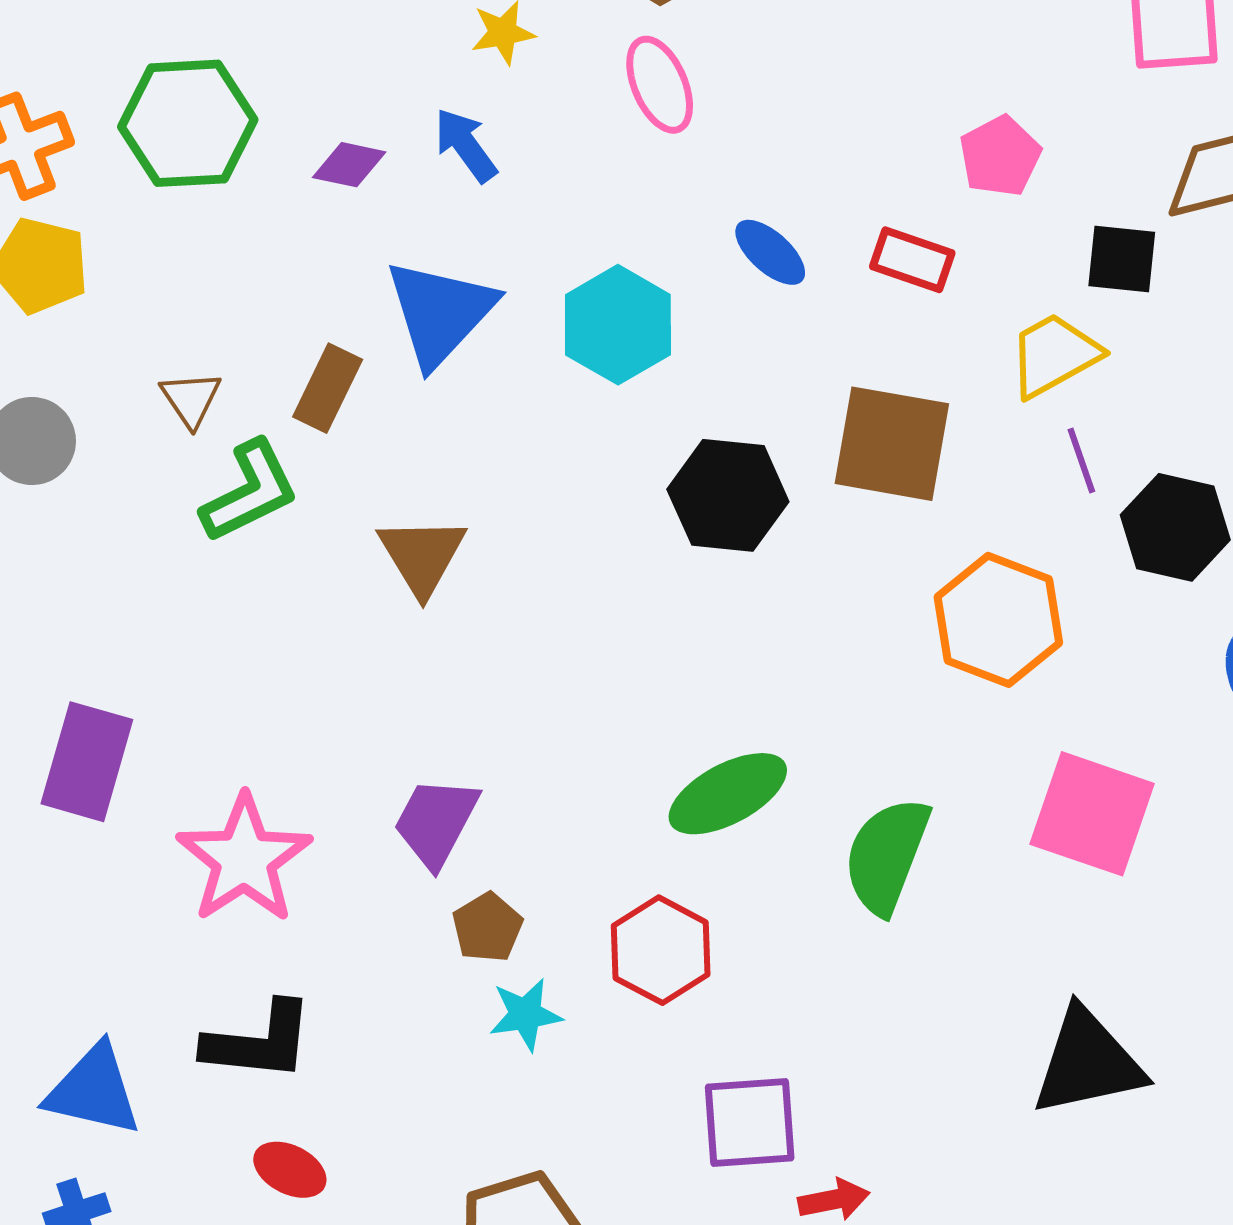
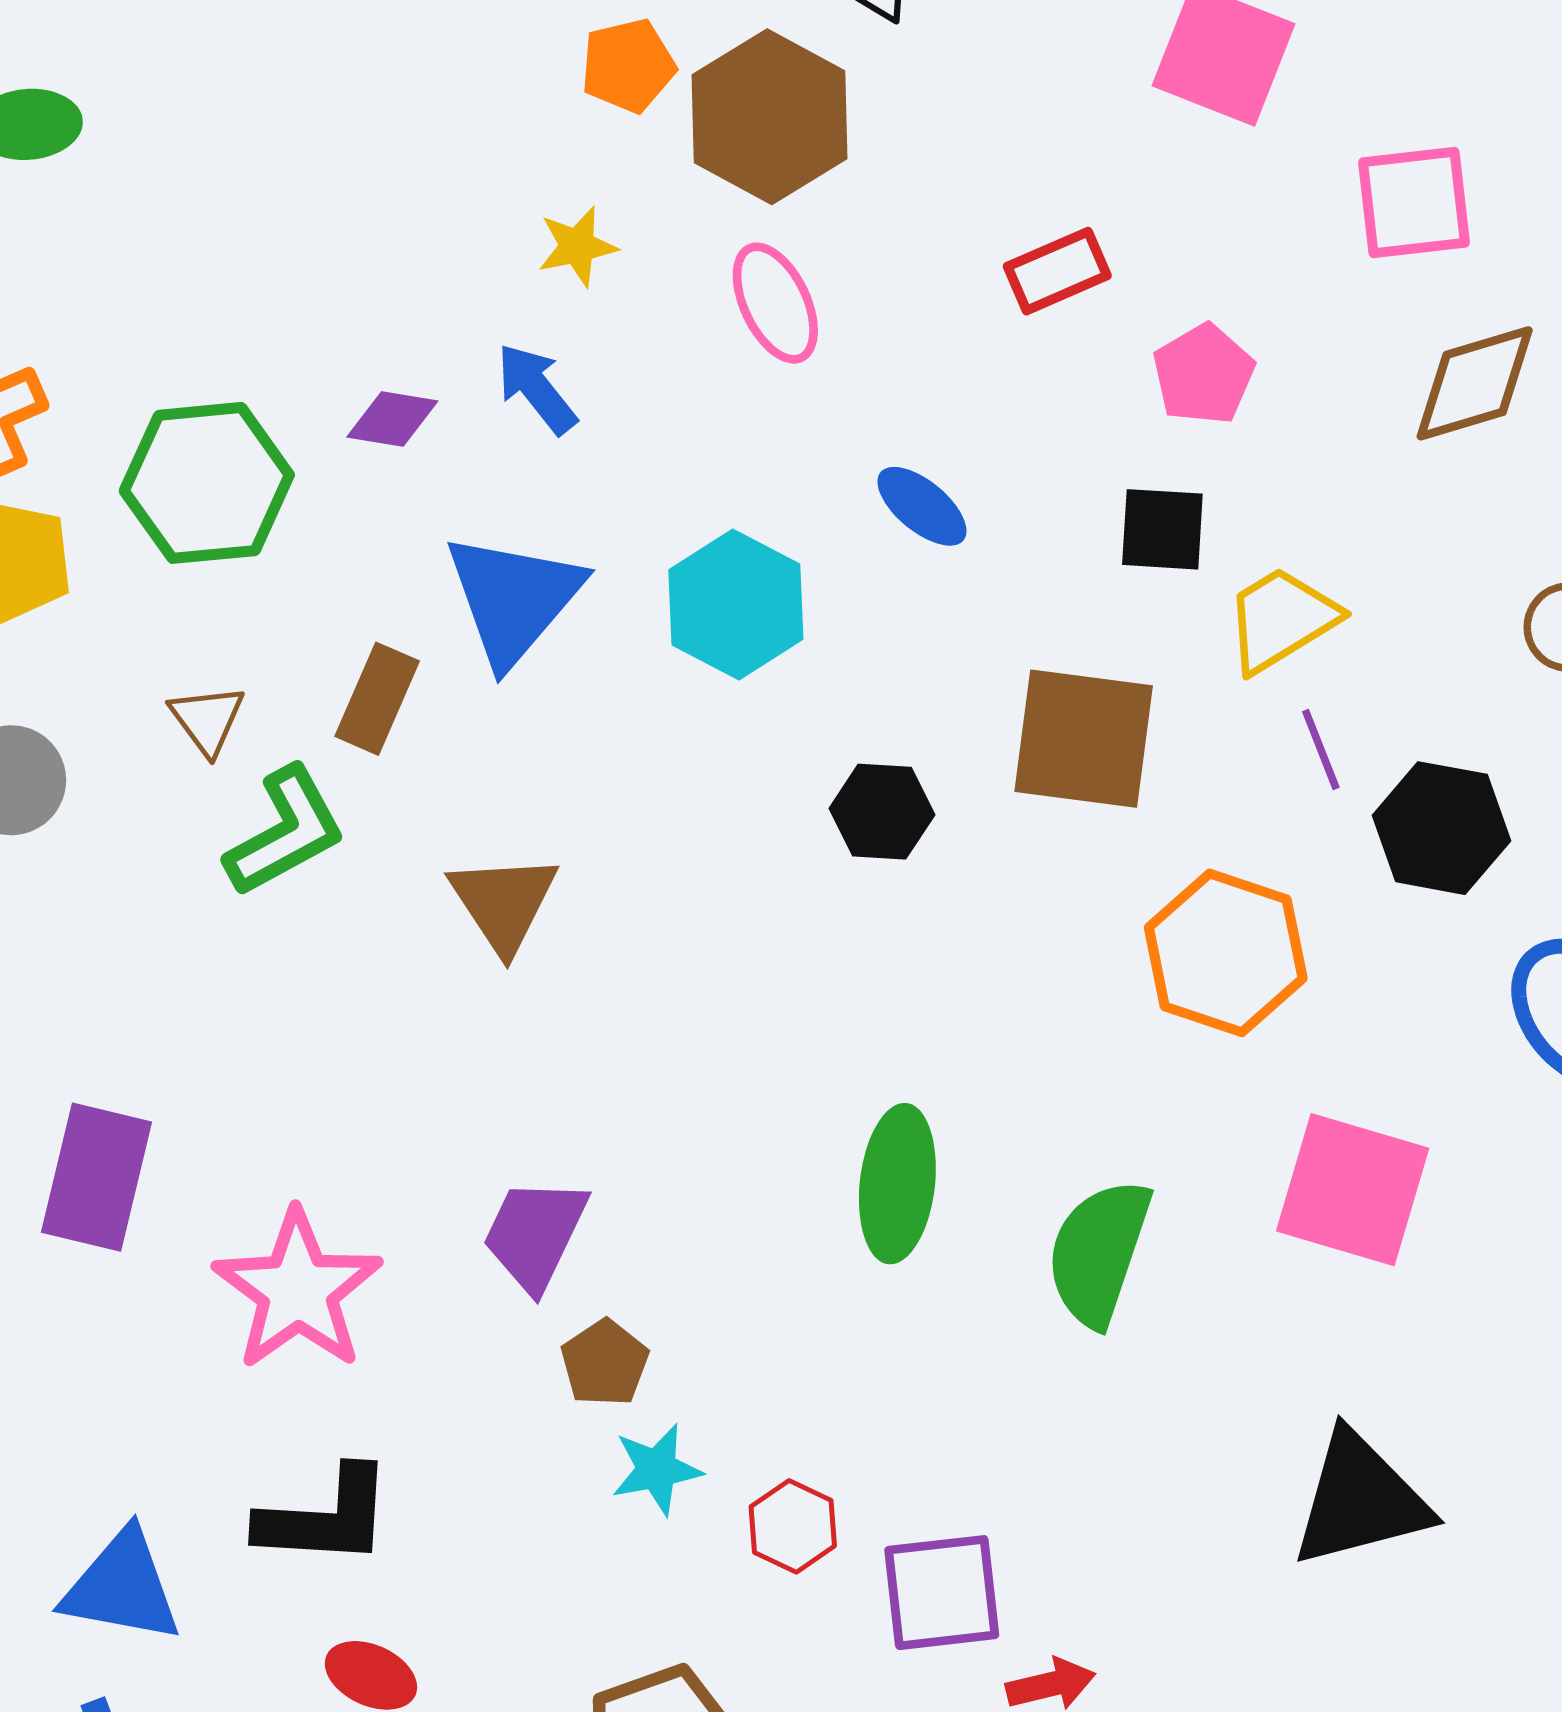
green hexagon: (188, 123) -> (207, 483), moved
black square: (1122, 259) -> (1162, 529), moved
red rectangle: (912, 260) -> (1057, 271), moved, turned -40
black hexagon: (728, 495) -> (882, 812), size x0.7
green ellipse: (728, 794) -> (897, 1184), turned -53
red hexagon: (661, 950) -> (793, 1526), moved, size x0.7

